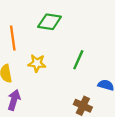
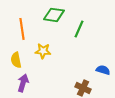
green line: (78, 60) -> (79, 29), moved

